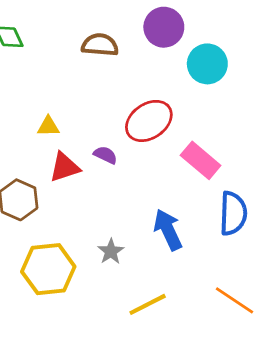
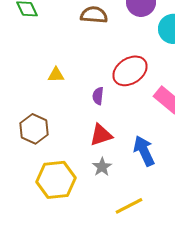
purple semicircle: (105, 155) -> (98, 96), turned -108
red triangle: (65, 167) -> (101, 135), moved

